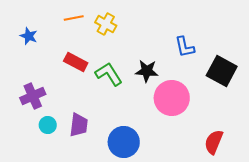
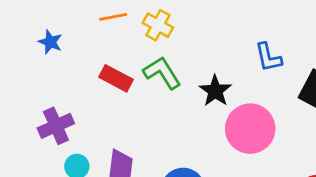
black star: (147, 71) -> (215, 91), turned 30
green L-shape: (109, 74) -> (162, 73), moved

